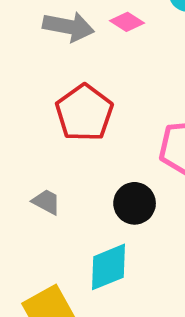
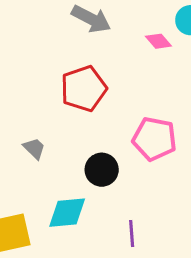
pink diamond: (127, 22) -> (158, 41), moved

